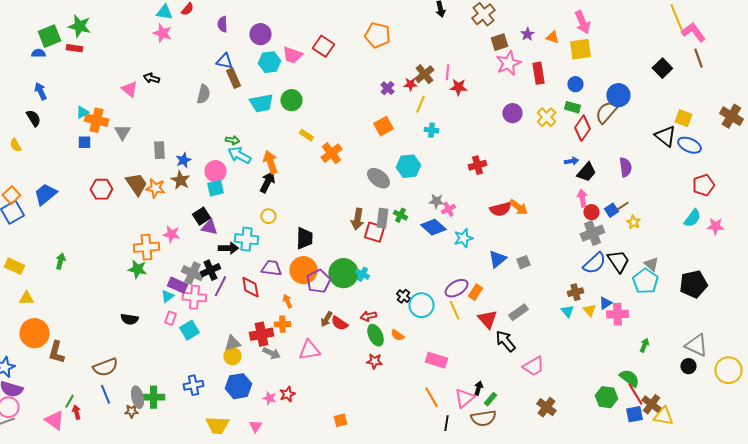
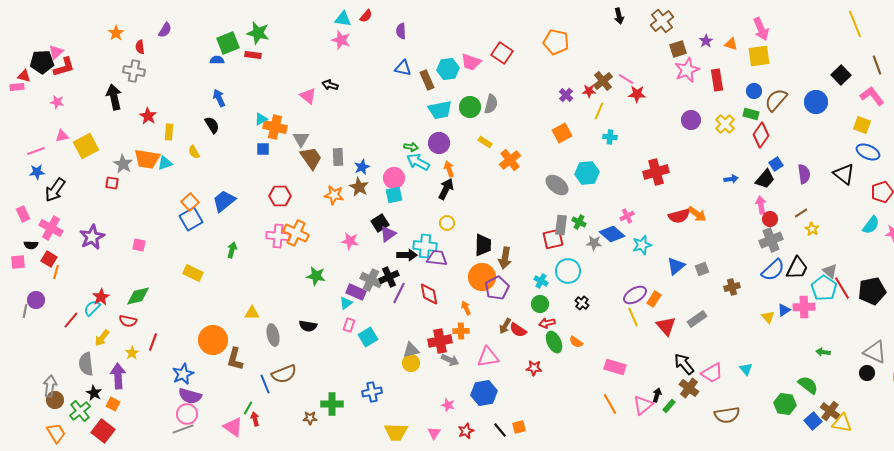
pink L-shape: (693, 32) -> (872, 96), moved
purple circle: (260, 34) -> (439, 143), moved
pink line: (447, 72) -> (626, 79), turned -63
brown rectangle: (233, 78) -> (427, 80), moved
gray semicircle: (203, 94) -> (491, 104), moved
blue circle: (618, 95) -> (816, 102), moved
brown semicircle: (606, 112) -> (776, 100), moved
black triangle: (665, 136) -> (844, 174), moved
blue arrow: (571, 161) -> (731, 179), moved
orange arrow: (270, 162) -> (449, 169), size x0.7
red cross: (477, 165) -> (656, 172), size x1.4
brown trapezoid: (136, 184) -> (311, 158), moved
gray star: (436, 201) -> (594, 243), moved
blue square: (611, 210) -> (776, 164), moved
brown arrow: (357, 219) -> (505, 258), moved
purple triangle: (209, 227) -> (388, 234), turned -48
red square: (374, 232) -> (553, 239), turned -30
orange cross: (146, 247) -> (296, 233), moved, turned 30
green arrow: (60, 261) -> (232, 250), moved
black trapezoid: (618, 261) -> (797, 268), turned 60
purple trapezoid: (271, 268) -> (437, 258), moved
green circle: (343, 273) -> (540, 304), moved, size x0.6
brown cross: (575, 292) -> (732, 287), moved
pink cross: (194, 297) -> (278, 236), moved
yellow triangle: (26, 298) -> (252, 313), moved
cyan circle: (421, 305) -> (568, 271), moved
cyan triangle: (567, 311) -> (746, 369), moved
pink cross: (617, 314) -> (804, 307), moved
black arrow: (505, 341) -> (684, 364), moved
green arrow: (644, 345) -> (823, 352), turned -104
red star: (374, 361) -> (534, 368), moved
blue hexagon: (238, 386) -> (484, 393), moved
blue line: (105, 394) -> (265, 384), moved
red star: (287, 394) -> (466, 431), moved
red line: (635, 394) -> (842, 288), moved
gray ellipse: (137, 397) -> (273, 335), moved
brown cross: (546, 407) -> (689, 388), moved
blue square: (634, 414) -> (813, 421), turned -30
brown semicircle: (483, 418) -> (727, 415), moved
black line: (446, 423) -> (500, 430), moved, turned -49

